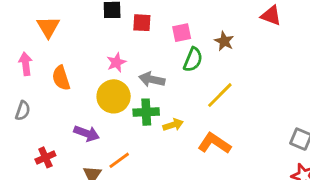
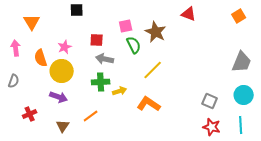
red square: (142, 23) -> (97, 40), moved
brown star: (224, 41) -> (156, 32), size x1.5
green semicircle: (193, 60) -> (134, 45), turned -48
pink star: (116, 62) -> (65, 47), moved
yellow circle: (114, 96) -> (62, 71), moved
orange line: (119, 160) -> (91, 116), moved

